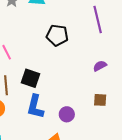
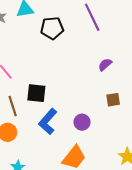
black pentagon: (57, 35) -> (52, 28), moved
blue L-shape: (35, 107) -> (48, 121), turned 40

